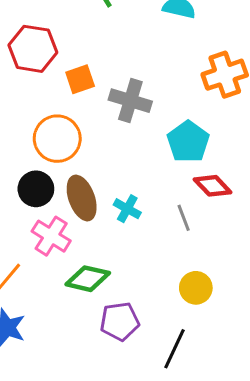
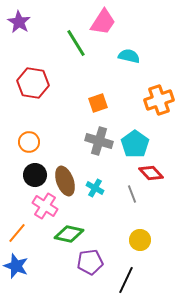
orange square: (80, 79) -> (98, 103), moved
gray cross: (130, 101) -> (99, 141), moved
orange circle: (57, 139) -> (29, 142), moved, size x0.7

